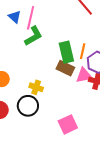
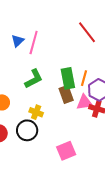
blue triangle: (15, 17) -> (18, 41), turned 32
green L-shape: (33, 36) -> (34, 79), moved
brown rectangle: (65, 68) -> (66, 94), turned 42

